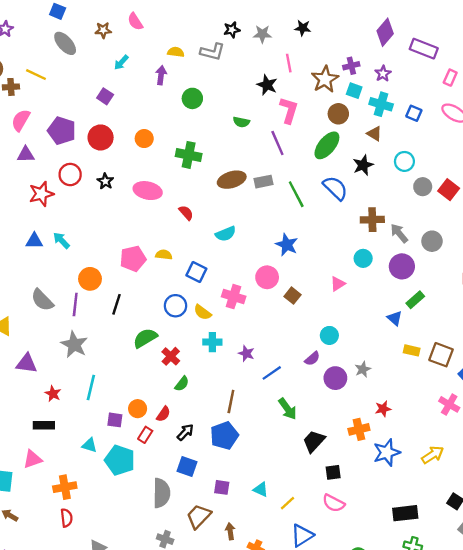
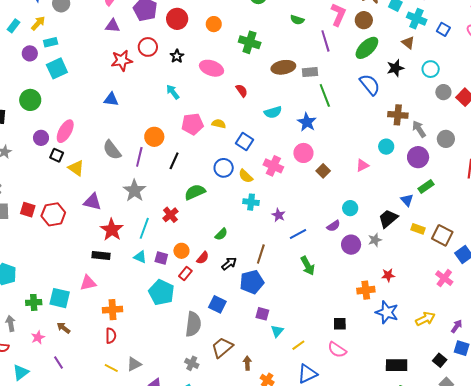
brown circle: (338, 114) -> (364, 20), moved
green line: (296, 194) -> (325, 95), moved
cyan arrow: (61, 240) -> (173, 92), moved
blue star: (287, 245) -> (307, 122), moved
red cross: (171, 356) -> (170, 215), moved
red star: (53, 394) -> (112, 230), size x1.6
black arrow: (185, 432) -> (229, 264), moved
black trapezoid: (314, 441) -> (388, 219), moved
cyan triangle: (89, 445) -> (140, 257), moved
blue star: (387, 452) -> (387, 312), turned 30
purple square: (222, 487) -> (262, 314), moved
cyan triangle: (261, 490) -> (277, 331), turned 40

